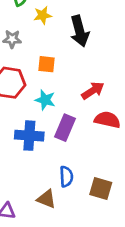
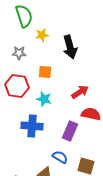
purple rectangle: (65, 128) -> (70, 131), moved
blue semicircle: (66, 177) -> (60, 157), turned -56

